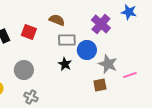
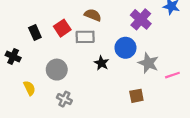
red square: (29, 32) -> (62, 28), turned 35
gray rectangle: (67, 40) -> (85, 37), moved
brown square: (100, 85) -> (136, 96), moved

